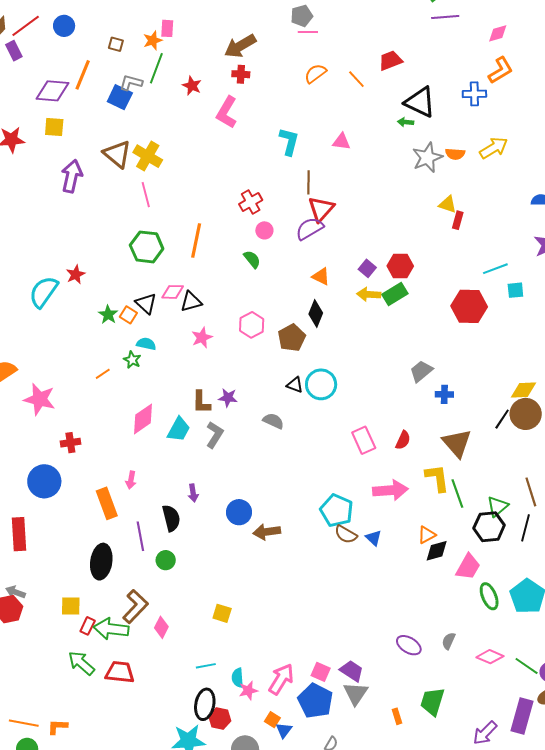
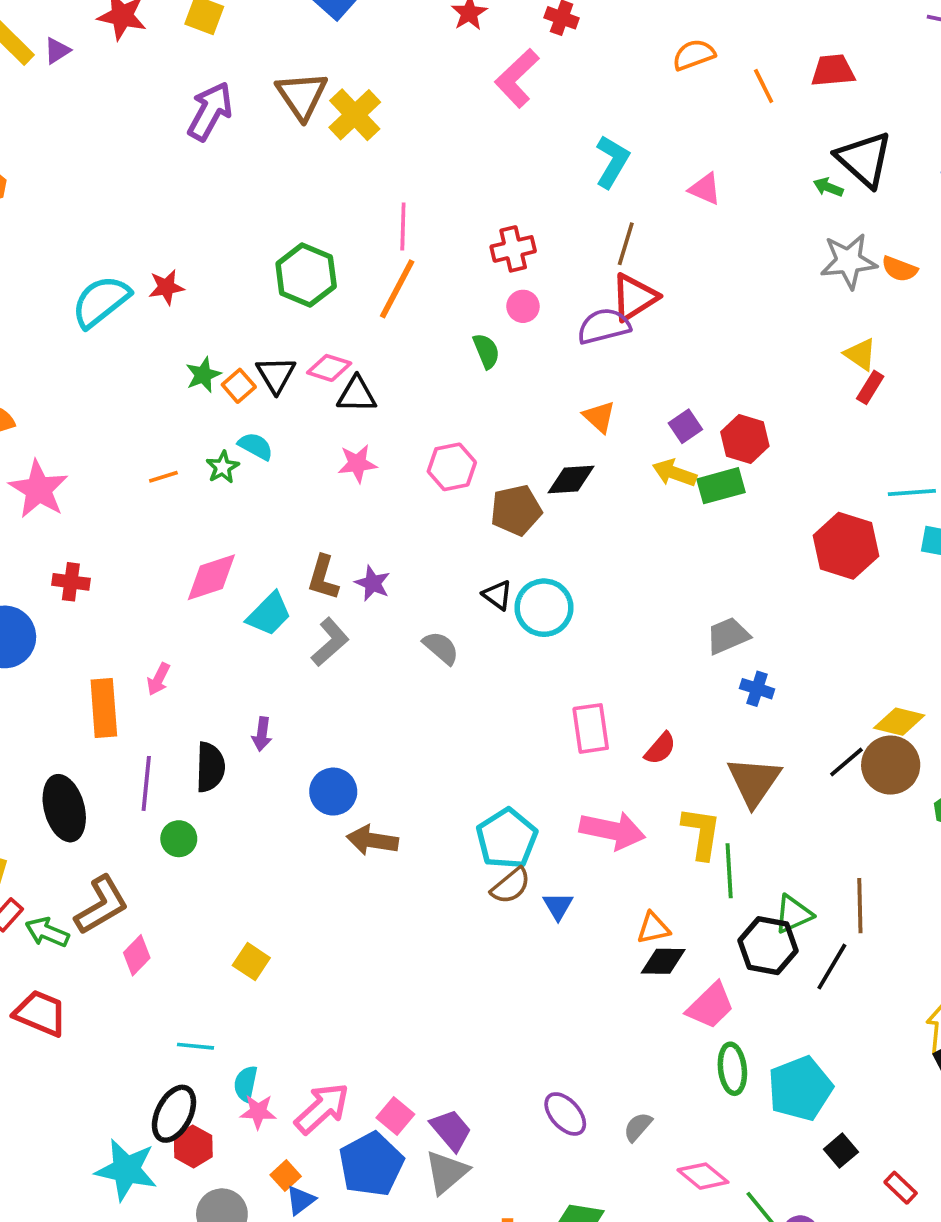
pink line: (146, 195) -> (403, 226), moved
black diamond: (316, 313) -> (571, 480), turned 48
brown semicircle: (346, 534) -> (511, 886), turned -85
black ellipse: (101, 562) -> (64, 808), turned -40
green arrow: (111, 629) -> (47, 932), size x0.7

